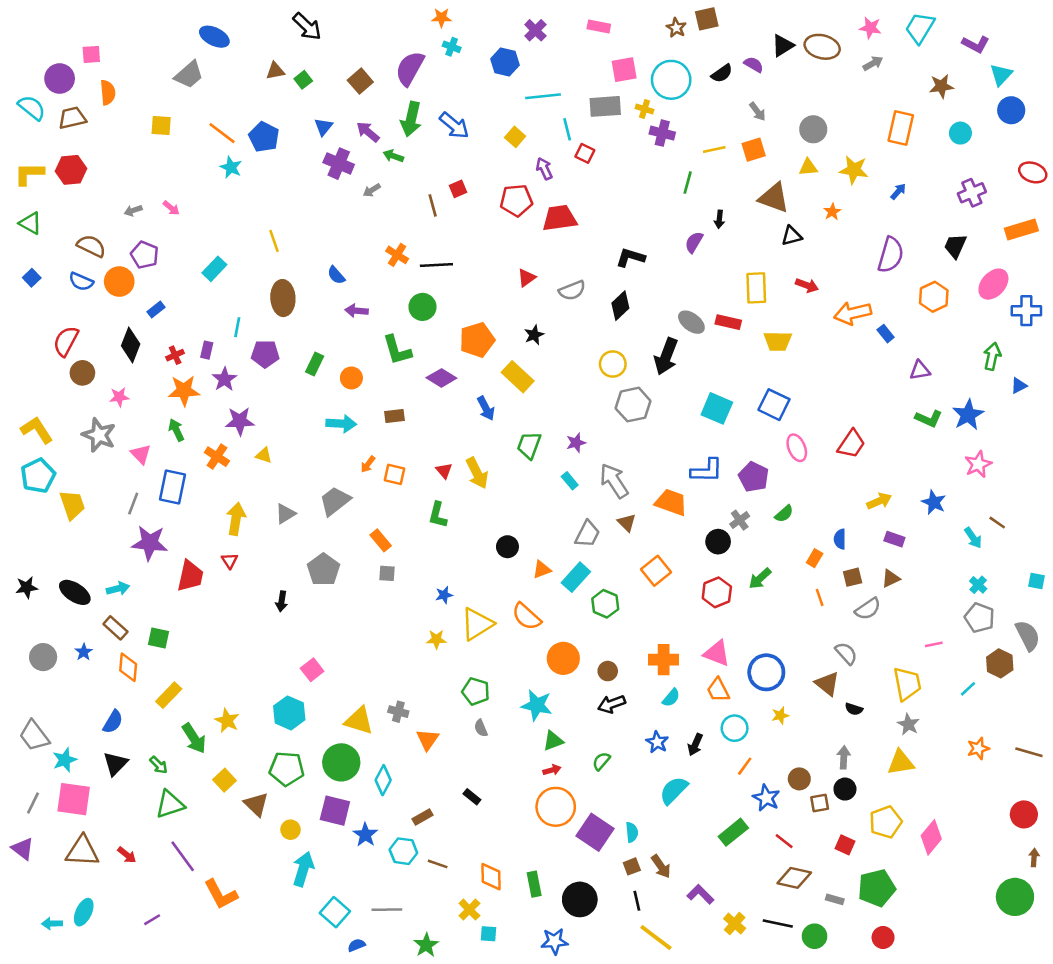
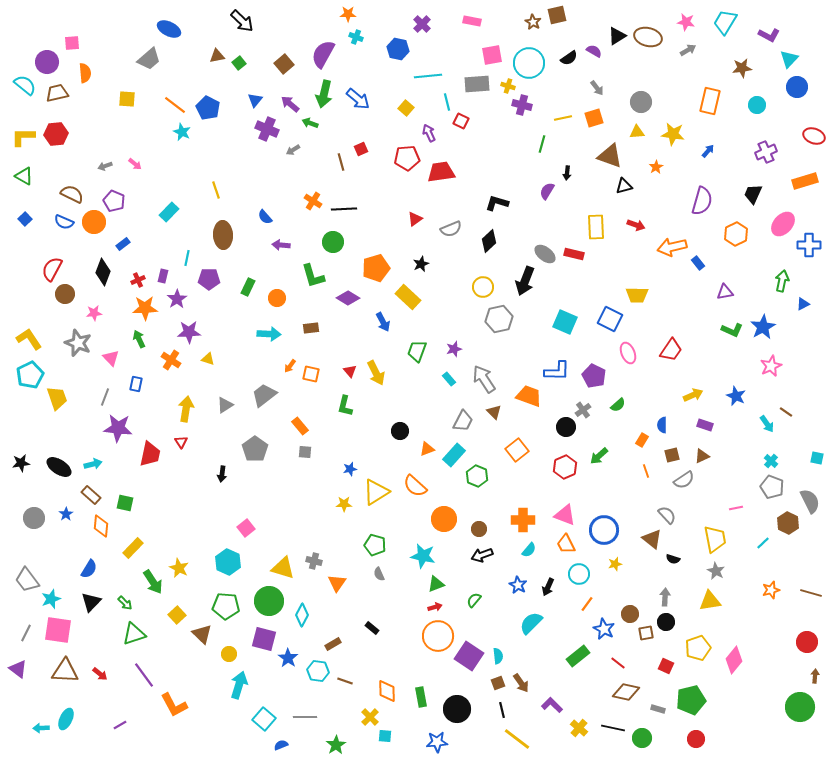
yellow trapezoid: (778, 341) -> (637, 295), moved
blue rectangle: (173, 487) -> (136, 384), size x0.6

